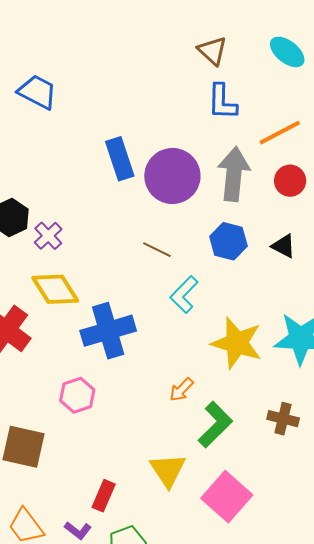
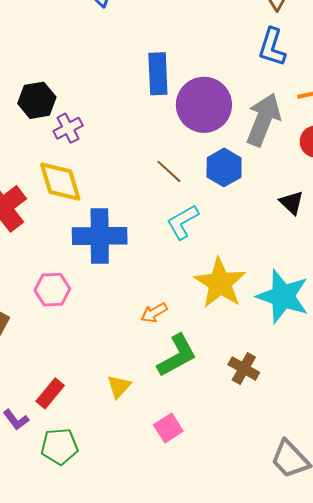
blue hexagon: (228, 241) -> (224, 167), moved
yellow triangle: (168, 470) -> (119, 386), size x0.7
pink square: (227, 497) -> (168, 428), size x0.6

